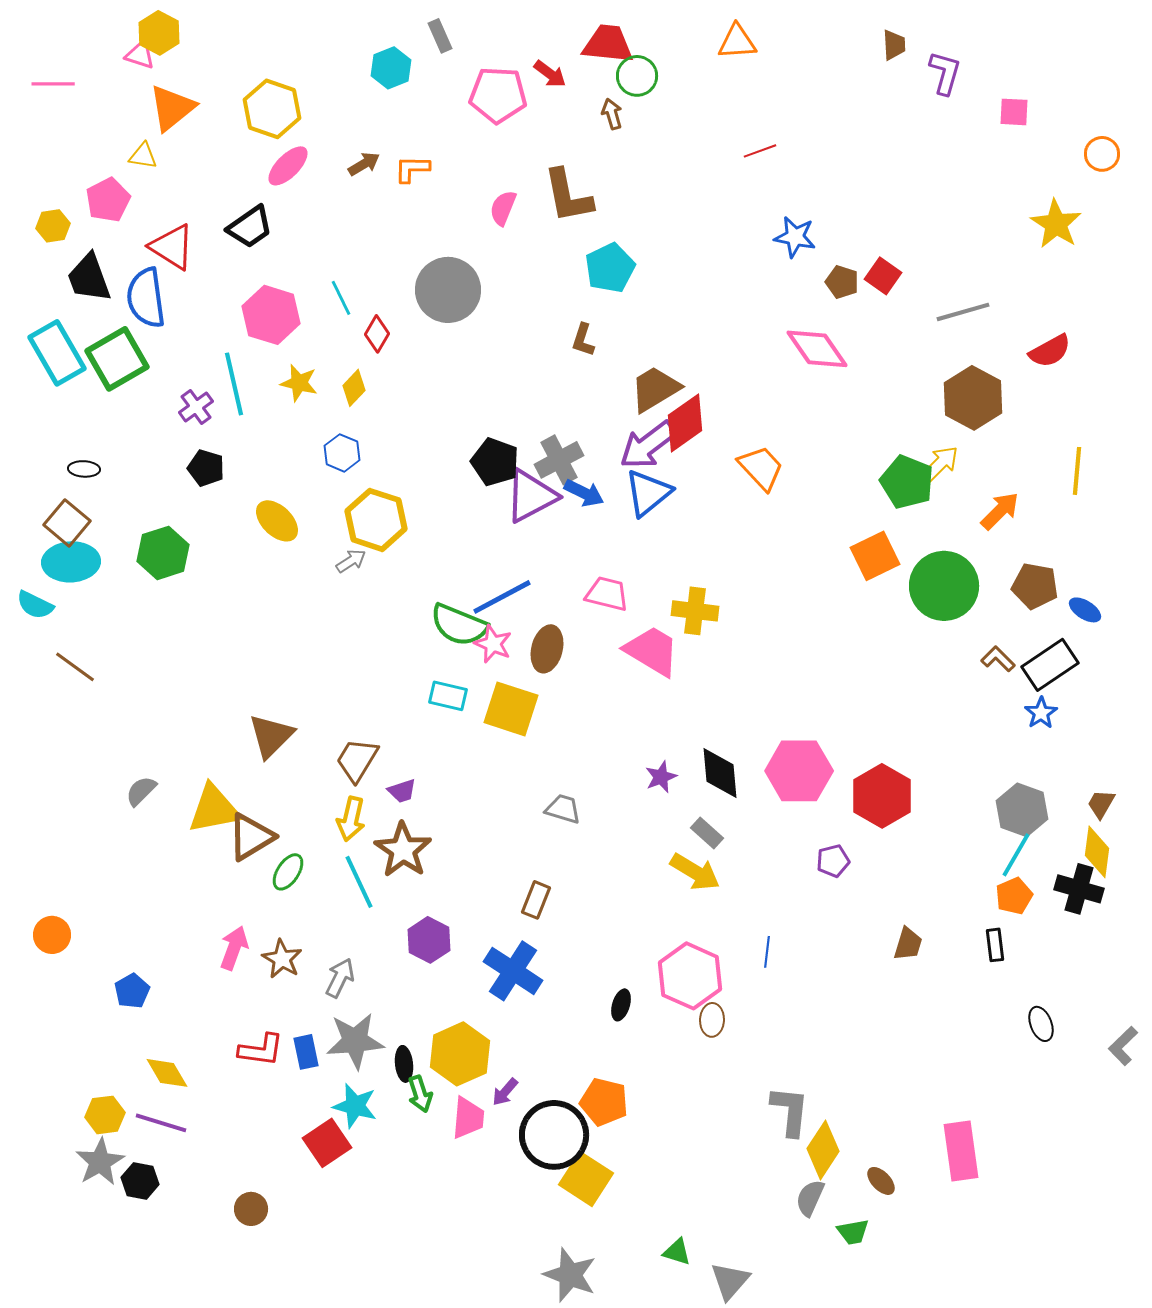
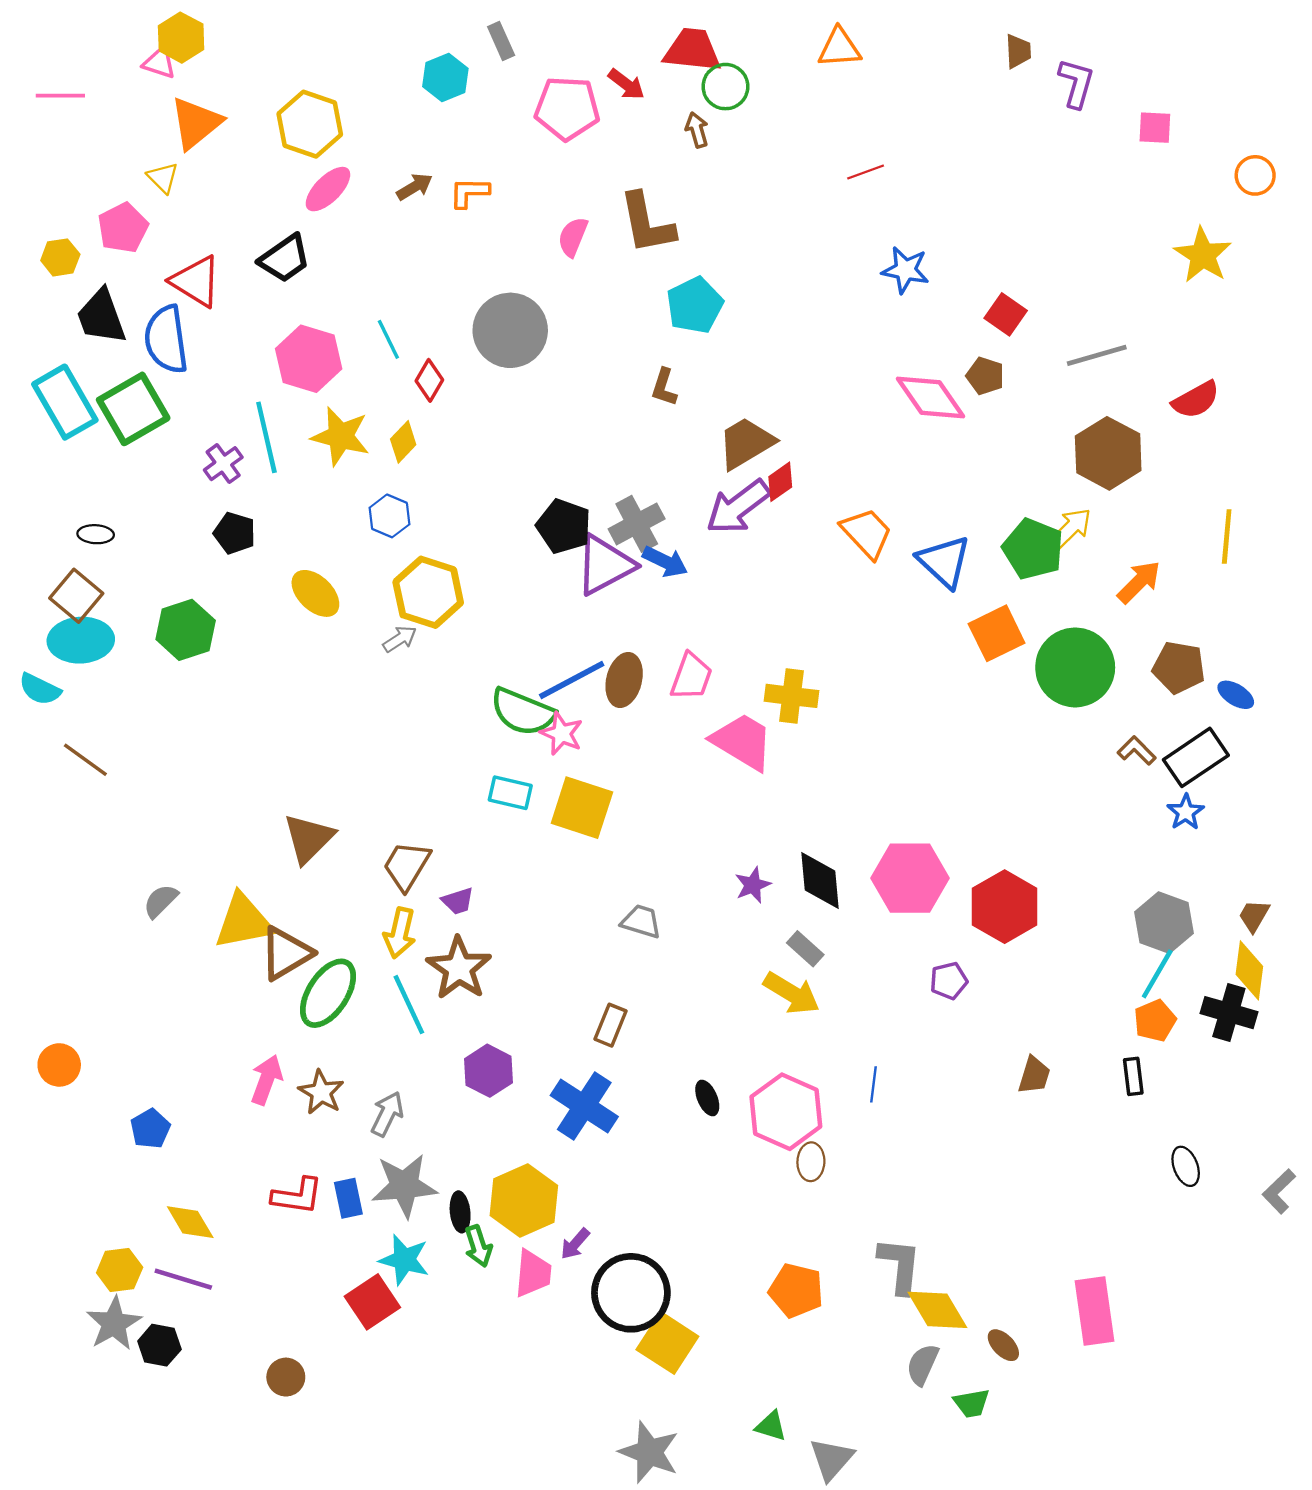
yellow triangle: (143, 156) -> (163, 178), turned 36
brown pentagon: (842, 282) -> (985, 376), moved
yellow star: (299, 383) -> (340, 436), size x1.4
red diamond: (685, 423) -> (780, 482), size x0.6
blue triangle: (648, 493) -> (944, 562), moved, turned -38
pink trapezoid: (607, 594) -> (691, 677), turned 96
brown ellipse: (547, 649) -> (624, 680), moved
green ellipse: (288, 872) -> (328, 993), size x1.6
black ellipse: (621, 1005) -> (707, 1098), moved, turned -40
orange pentagon: (604, 1102) -> (796, 1290), moved
yellow diamond: (823, 1150) -> (937, 1310), turned -64

